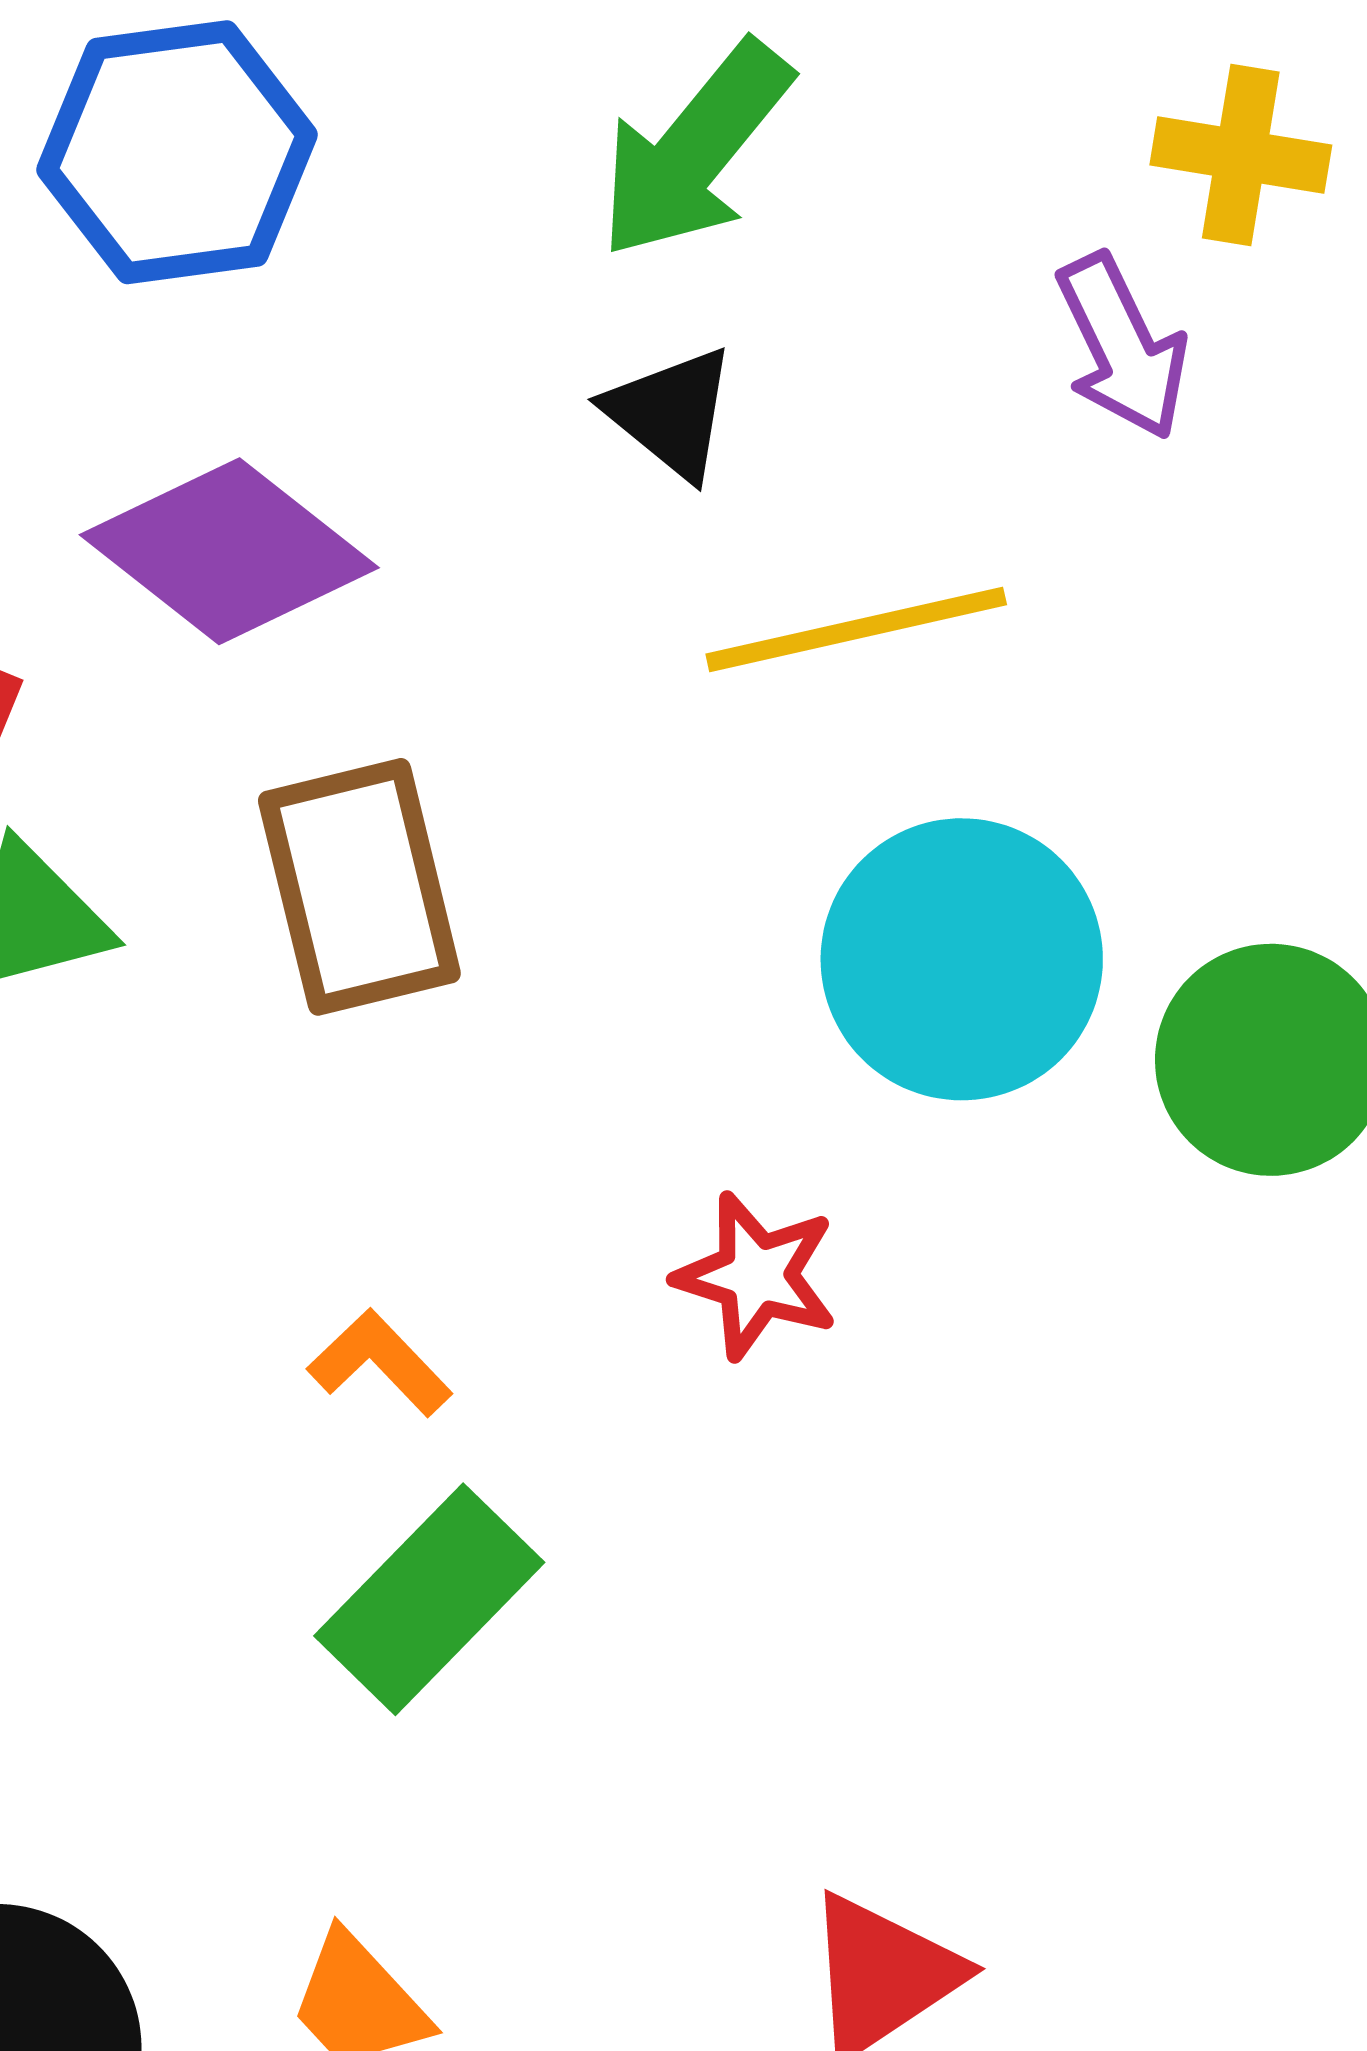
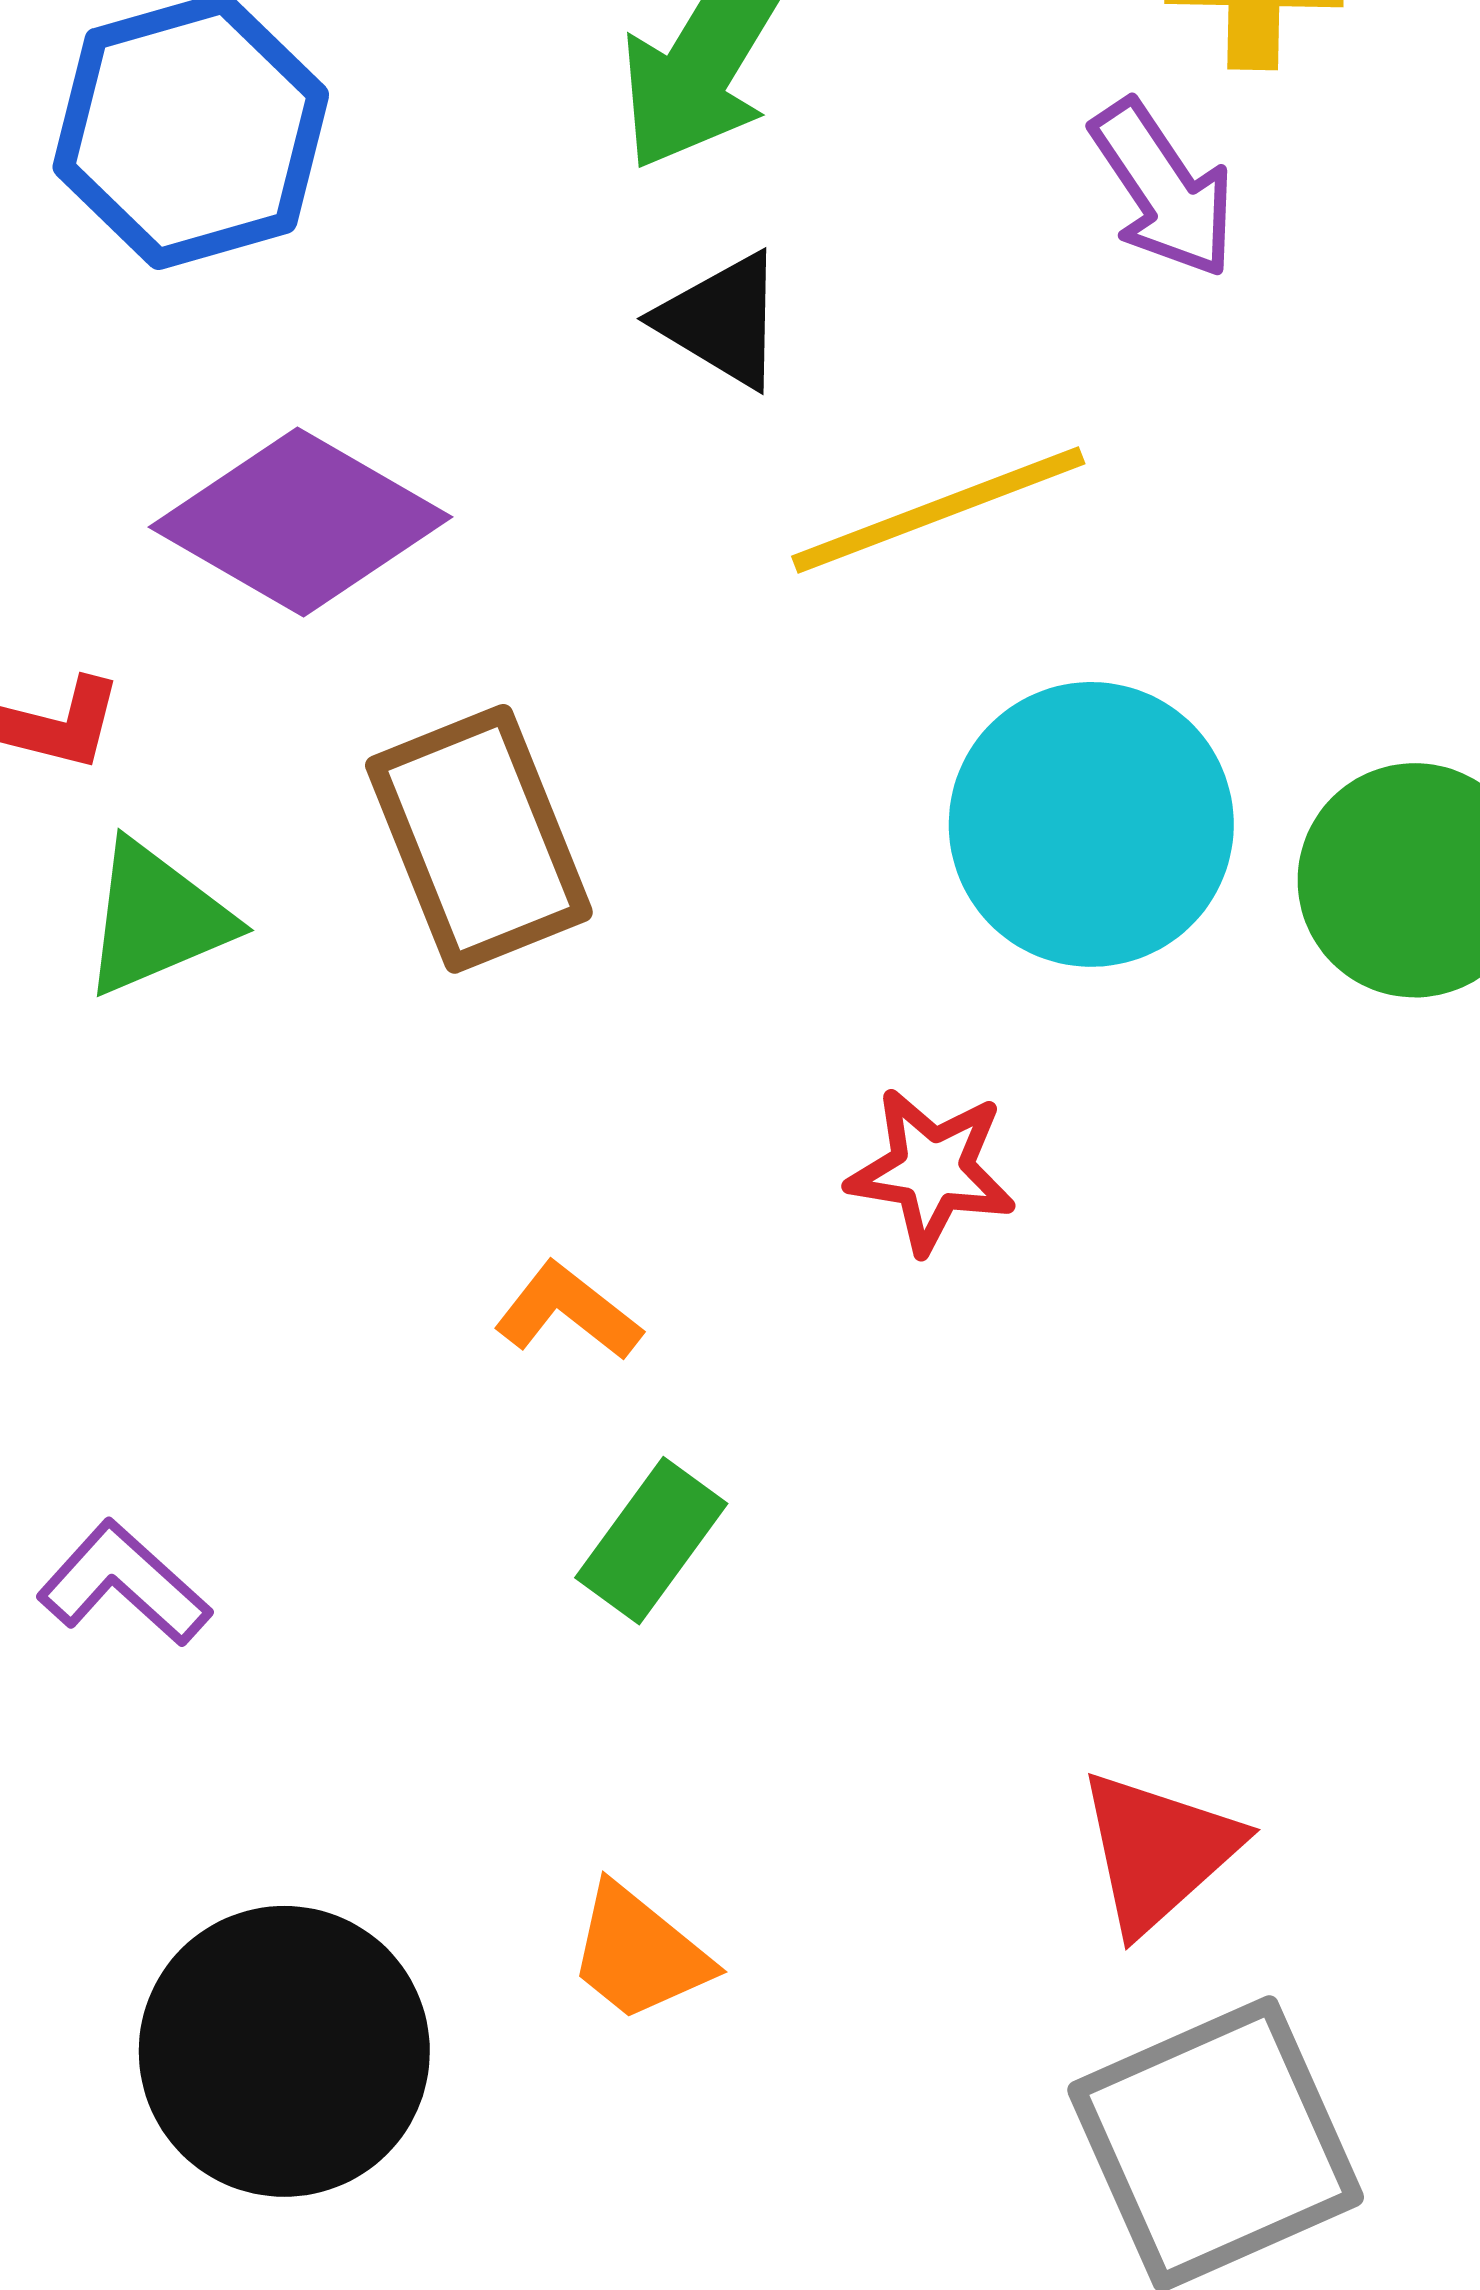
green rectangle: (429, 1599) -> (651, 1541), size x0.7

